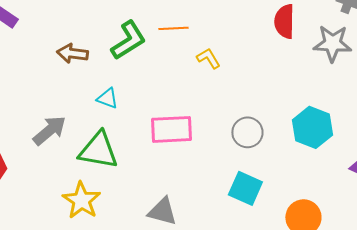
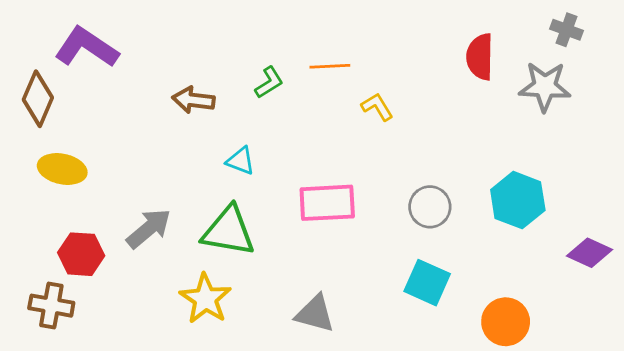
green L-shape: (128, 40) -> (269, 82), size x0.6
gray arrow: (49, 130) -> (149, 228), moved

